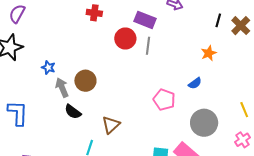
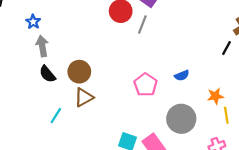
black line: (218, 20) -> (227, 48), moved
orange star: (209, 53) -> (215, 96), moved
brown circle: (85, 81) -> (79, 72), moved

